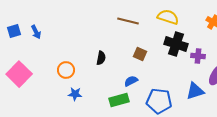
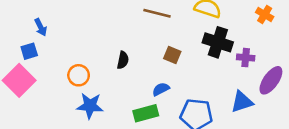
blue square: (14, 31) -> (29, 51), moved
blue star: (75, 94) -> (90, 106), size x1.5

